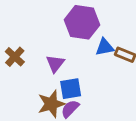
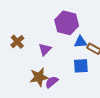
blue square: (71, 89) -> (81, 66), moved

